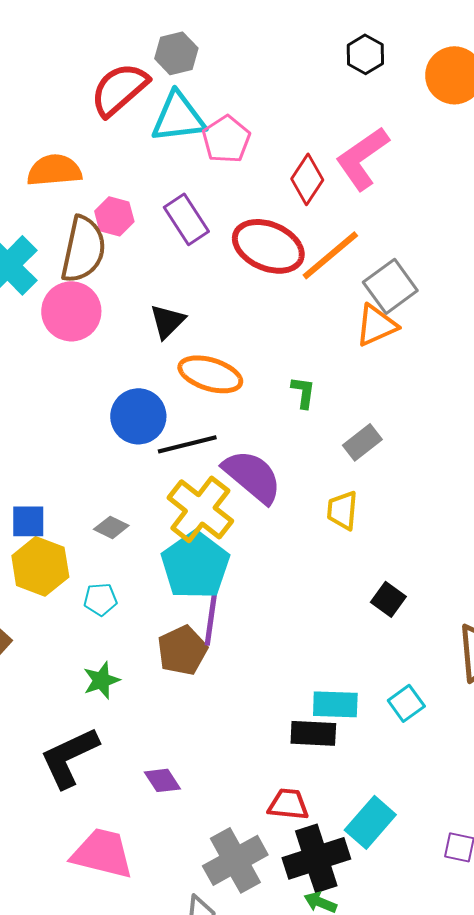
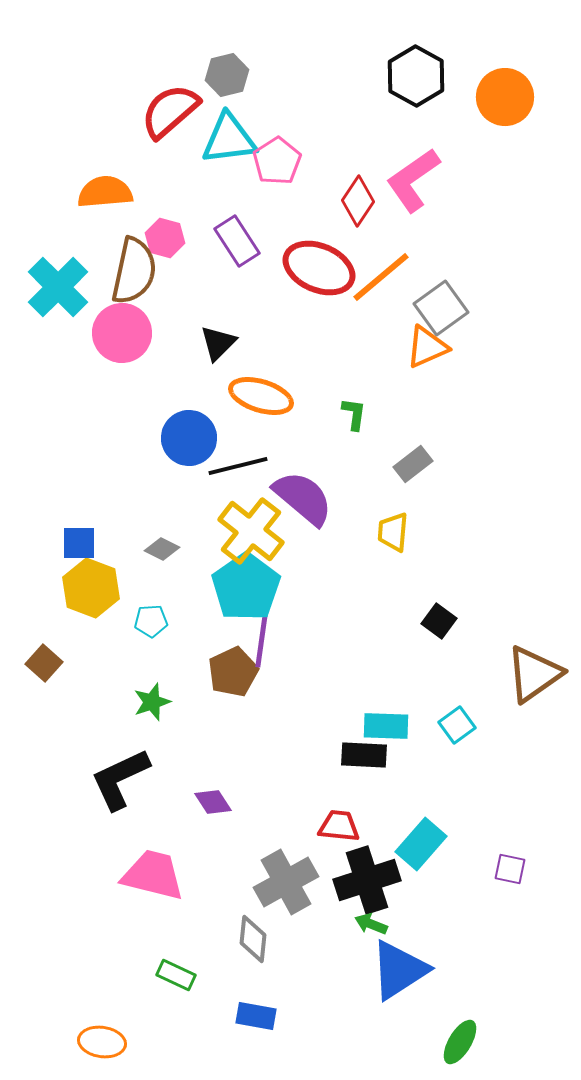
black hexagon: (365, 54) -> (416, 76), size x1.5

